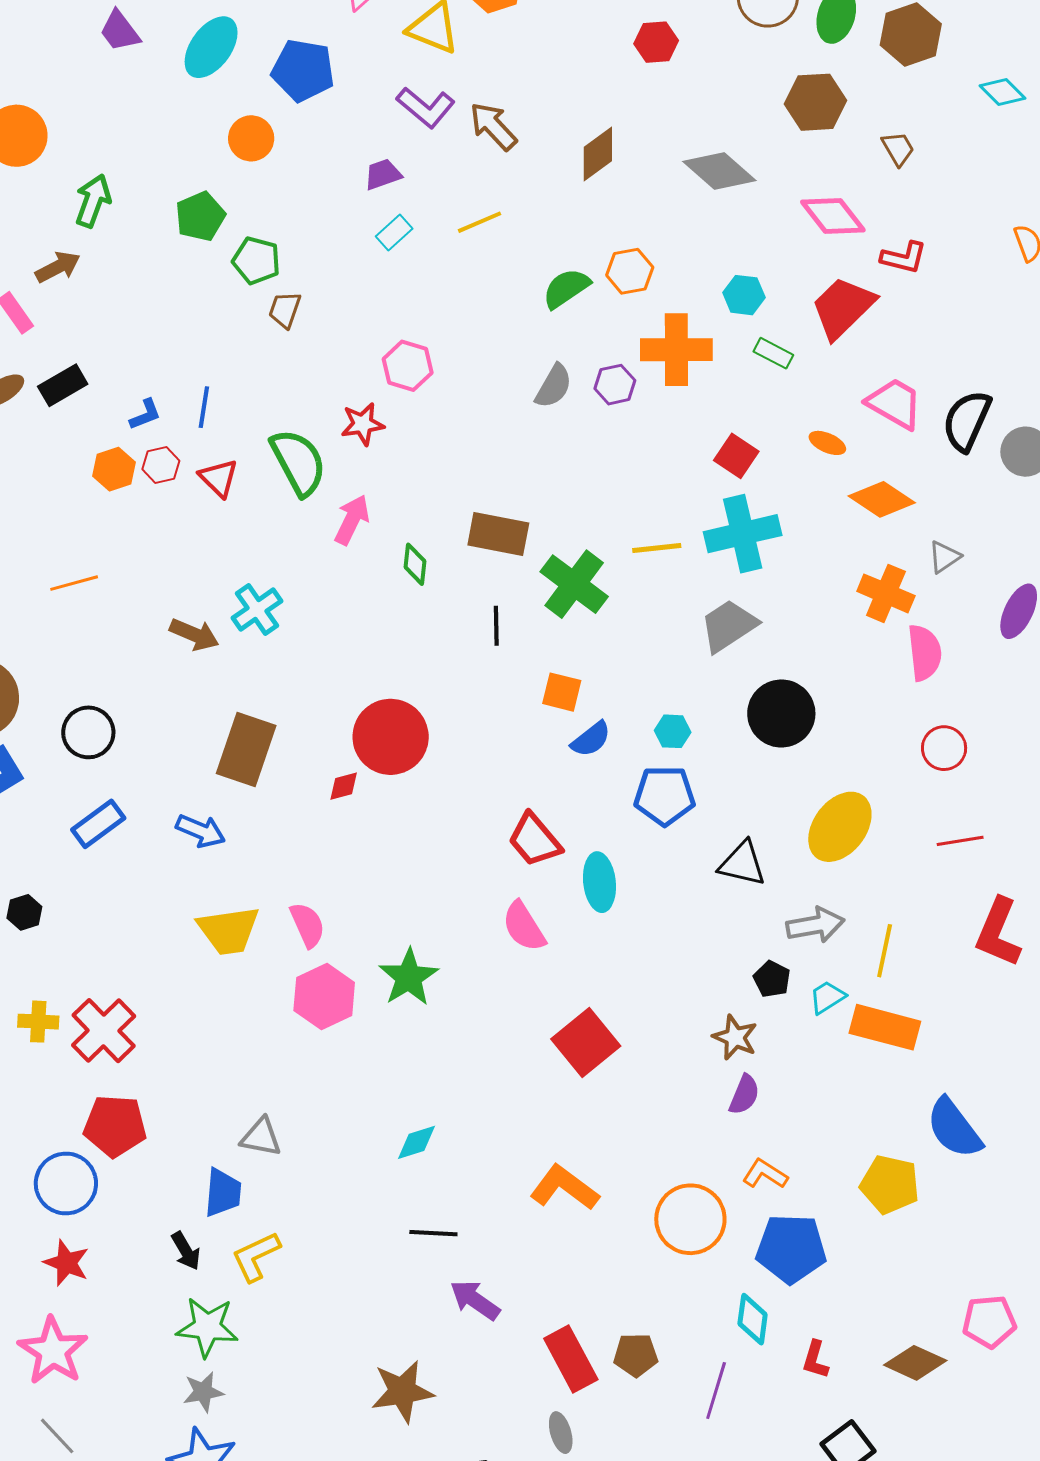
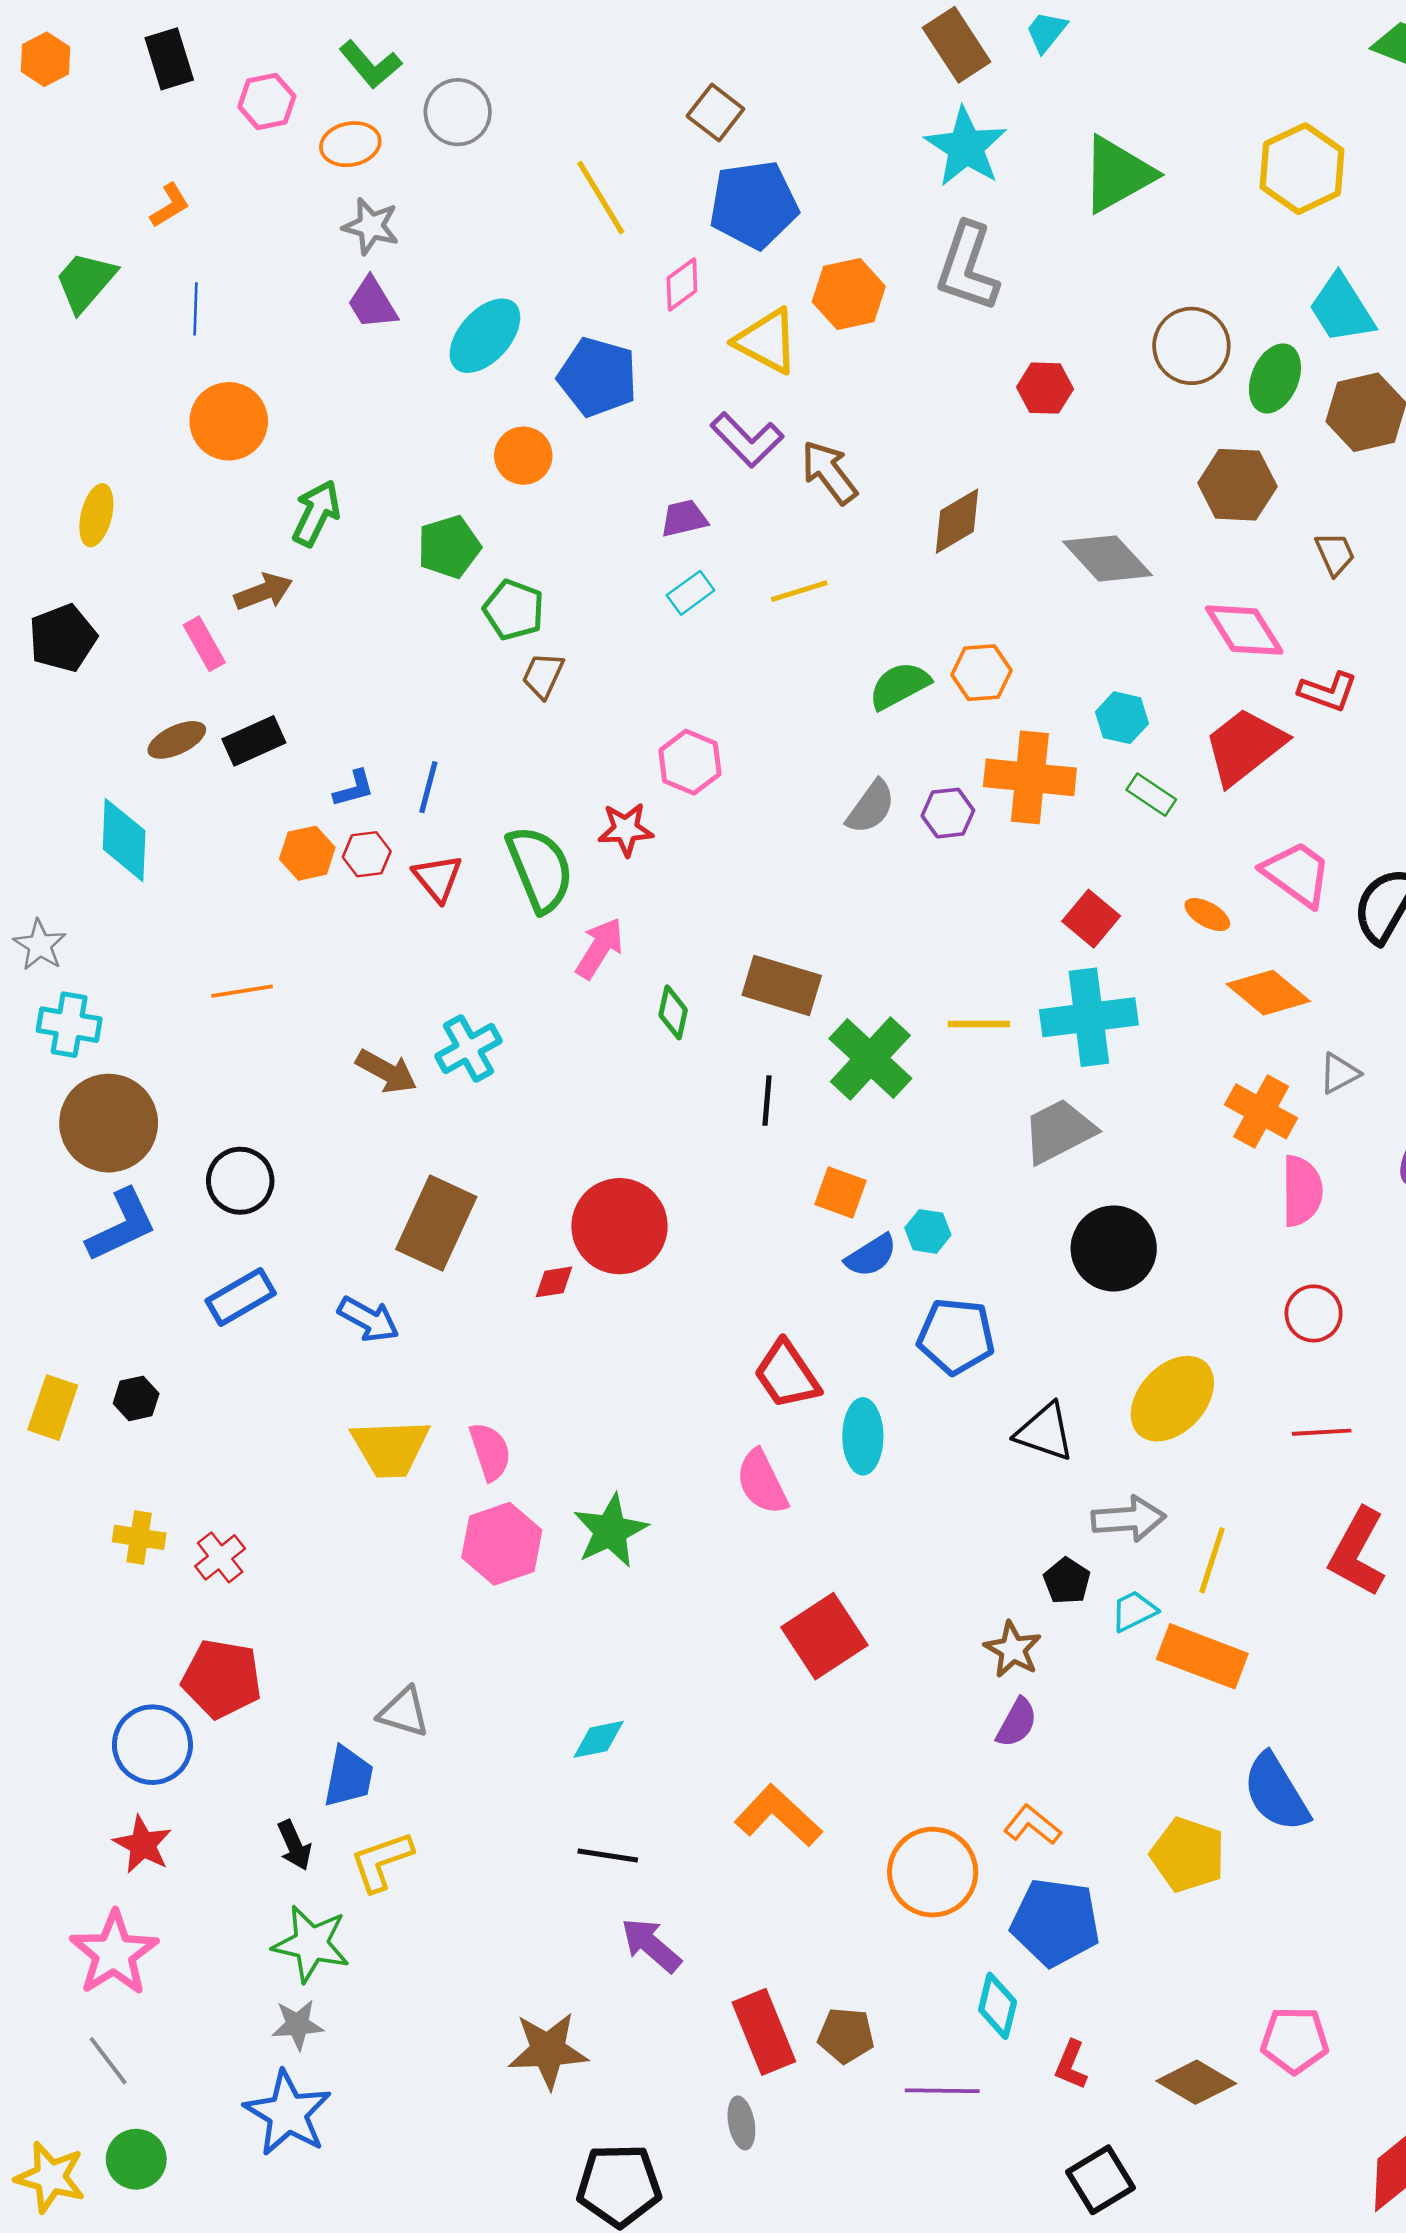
cyan hexagon: (673, 731) -> (928, 1231), moved
red cross: (104, 1031) -> (220, 1557), size x0.6
purple line: (716, 1390) -> (942, 2091), turned 68

